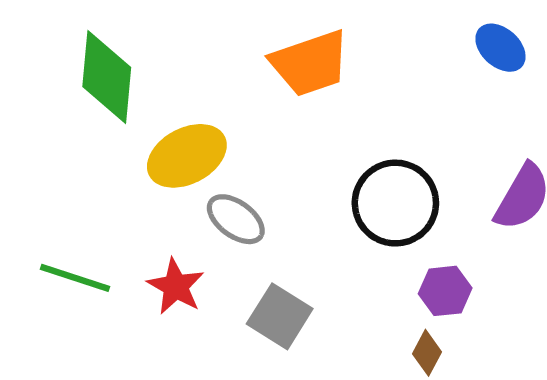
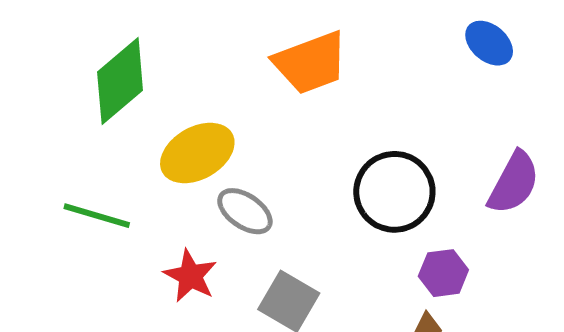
green diamond: (107, 77) -> (120, 81), turned 46
green line: (75, 278) -> (97, 216), moved

